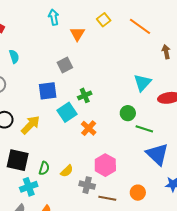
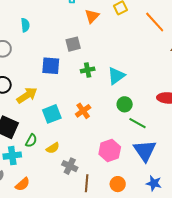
cyan triangle: (142, 83) -> (116, 76), moved
green cross: (85, 95) -> (88, 70), moved
cyan square: (67, 112) -> (52, 114), moved
pink hexagon: (105, 165) -> (110, 150), moved
brown line: (107, 198) -> (87, 183), turned 72

